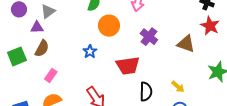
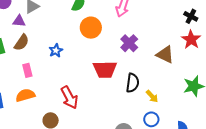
blue star: (90, 52) -> (56, 51), moved
pink rectangle: (51, 75) -> (27, 70), turned -56
black semicircle: (146, 92) -> (133, 83), moved

